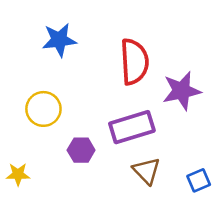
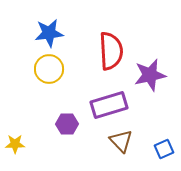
yellow circle: (43, 109) -> (49, 69), moved

